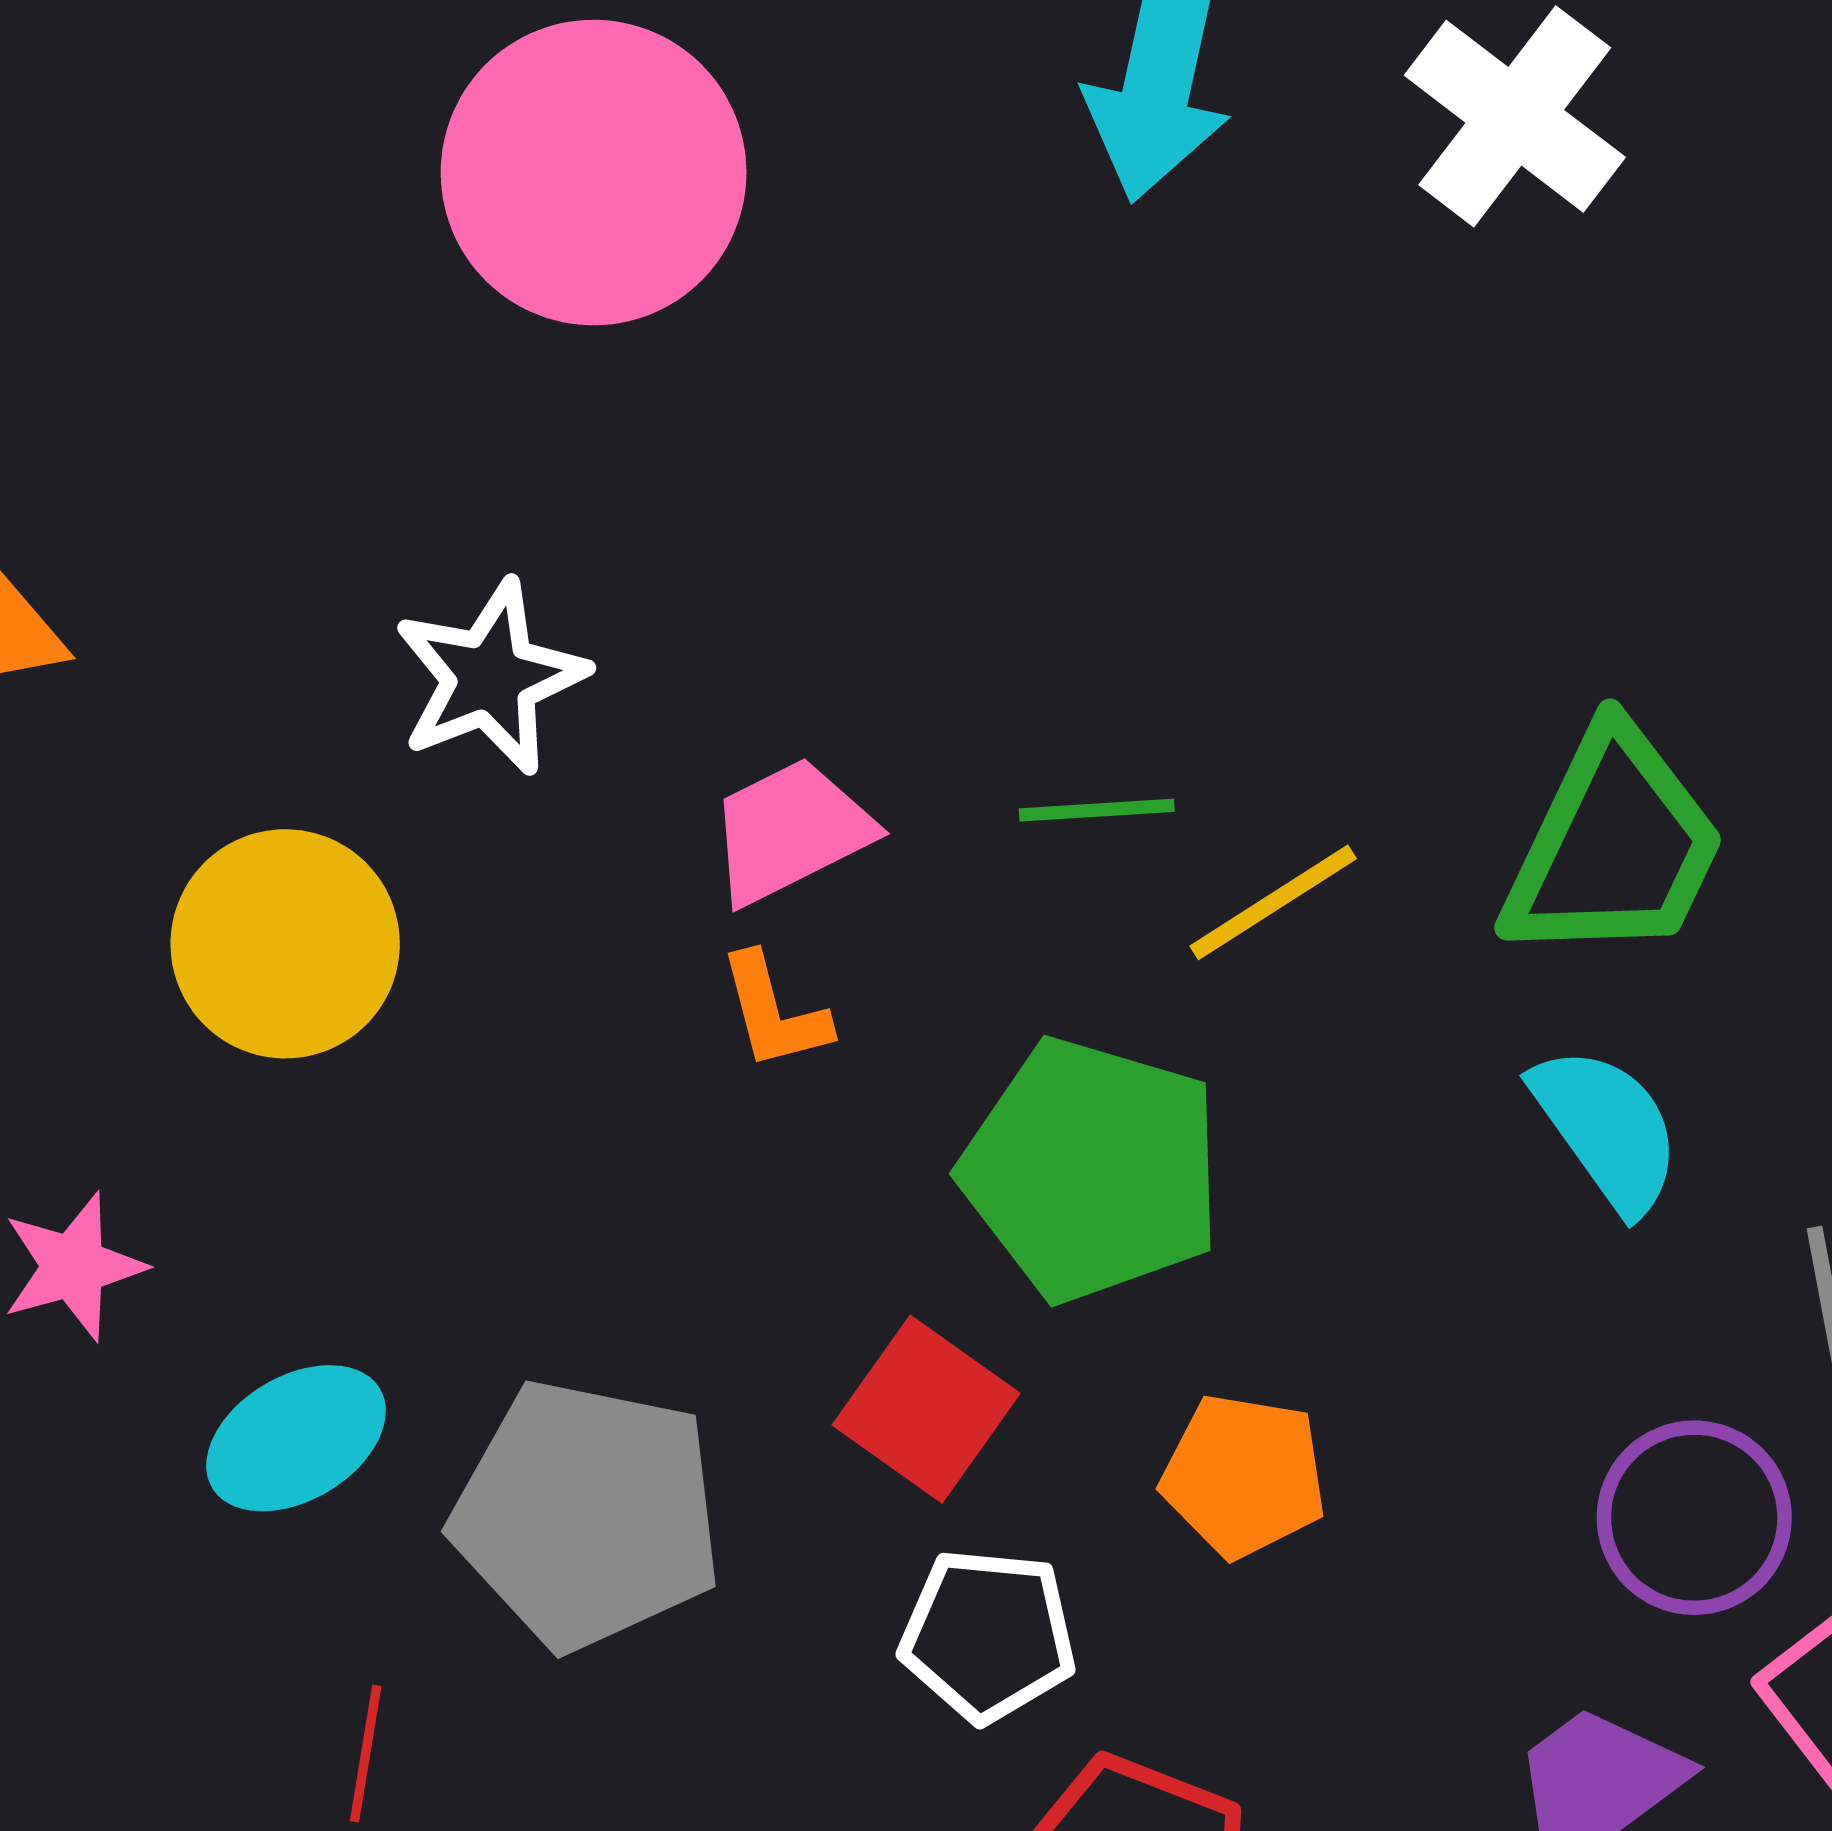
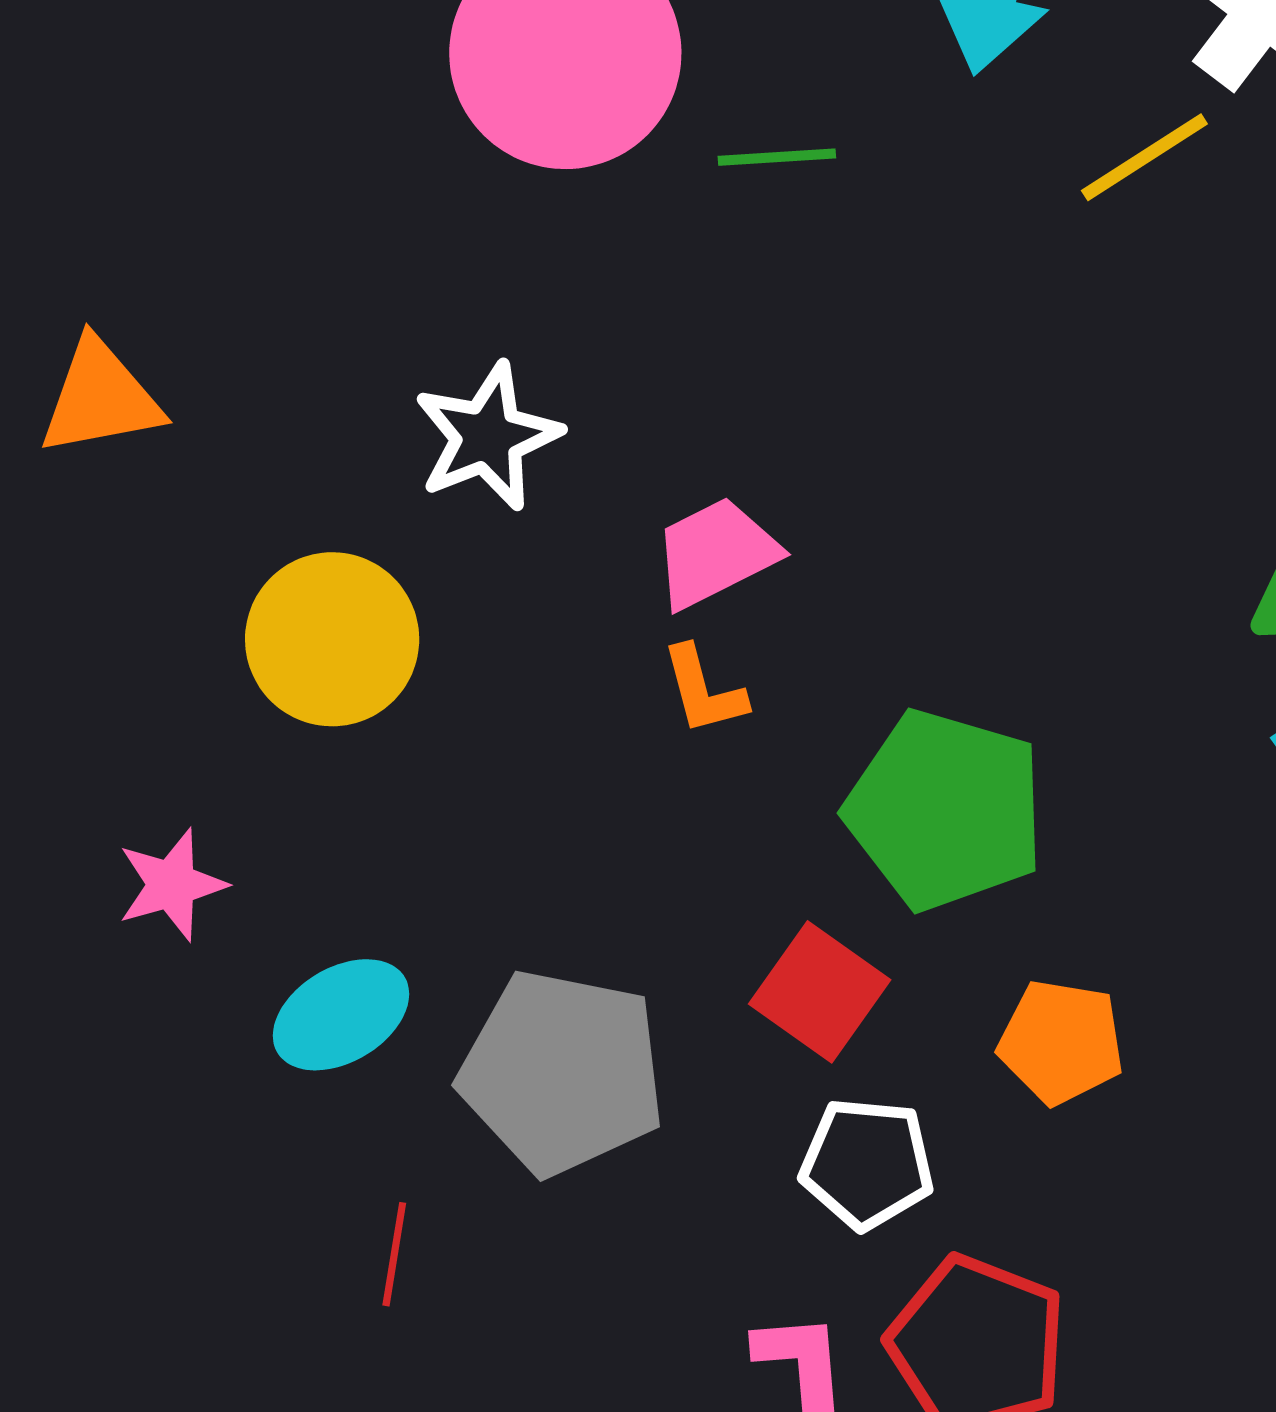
green line: (1097, 810) -> (777, 157), moved
yellow line: (1273, 902) -> (1144, 157), moved

